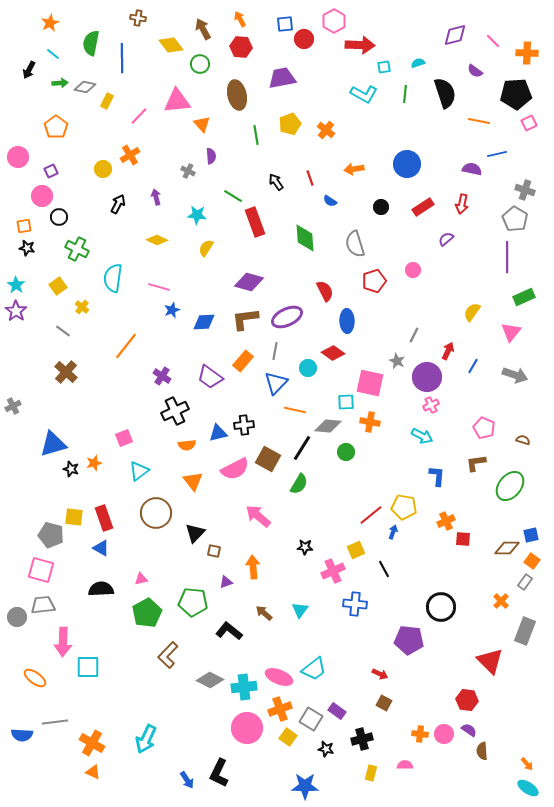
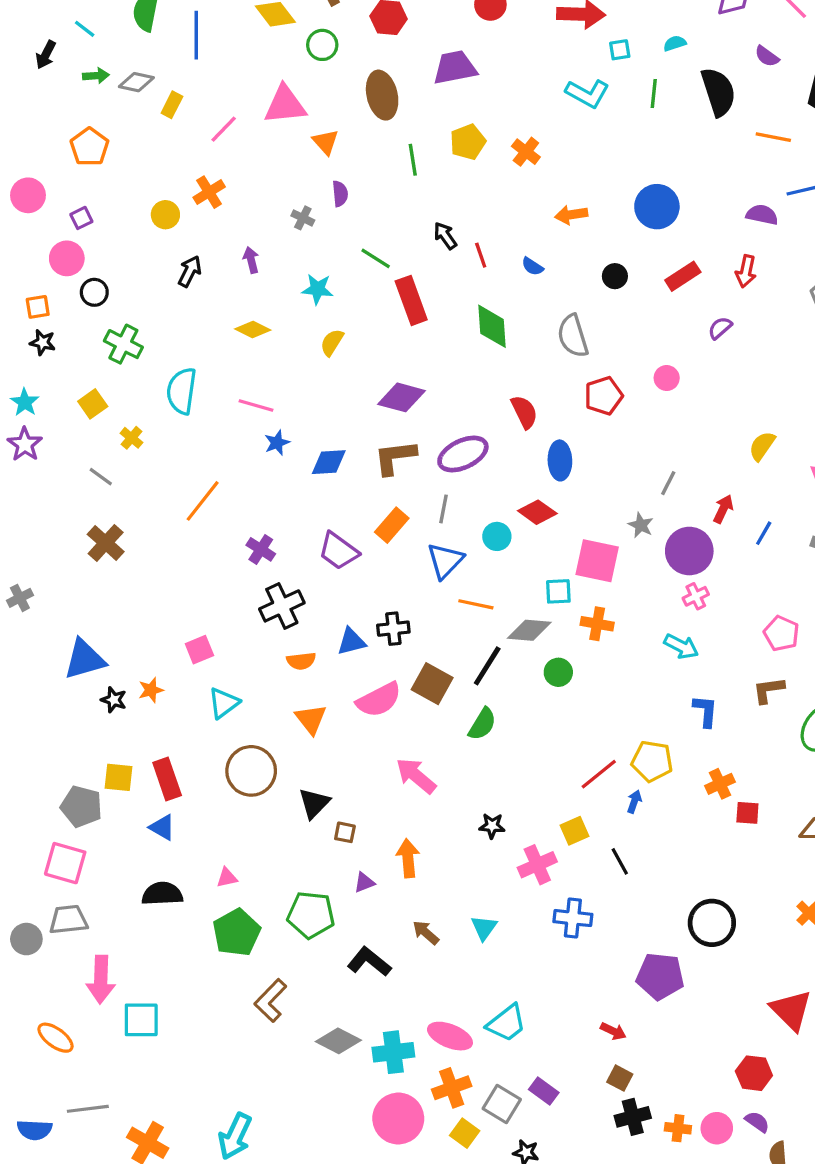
red line: (310, 178) -> (481, 255), moved
black cross: (362, 739) -> (633, 1117), moved

